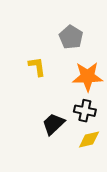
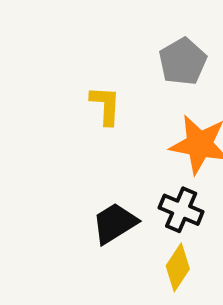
yellow diamond: (89, 140) -> (178, 267), turned -55

